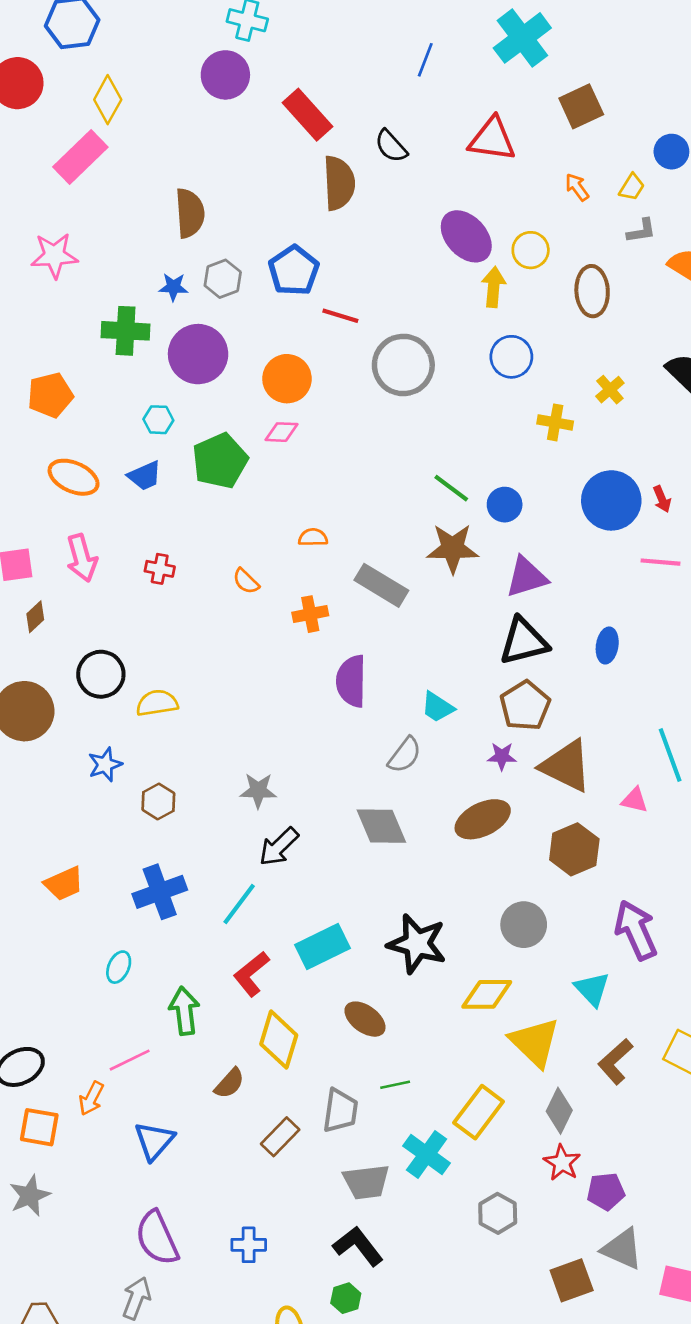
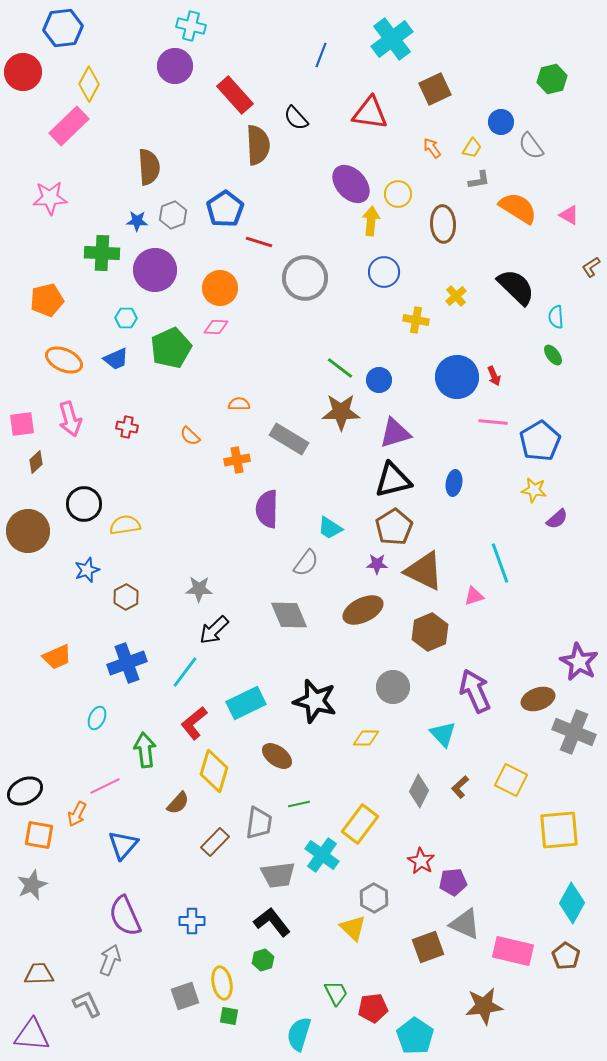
pink triangle: (635, 800) -> (474, 596), turned -30
yellow diamond: (487, 994) -> (366, 738), size x0.7
yellow triangle: (535, 1042) -> (353, 928), moved, size x0.7
brown L-shape: (615, 1061) -> (460, 787), size x0.7
gray diamond: (559, 1111) -> (419, 791), moved

